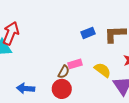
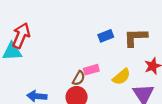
yellow semicircle: (103, 70) -> (121, 77), turned 102

